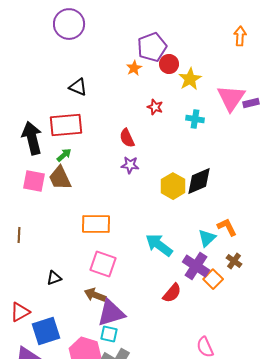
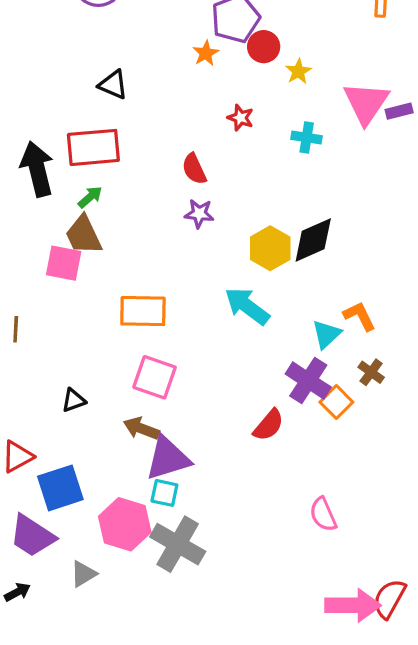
yellow star: (190, 79) -> (298, 71), size x0.7
pink square: (34, 181) -> (64, 263), moved
cyan arrow: (159, 245) -> (247, 306), moved

